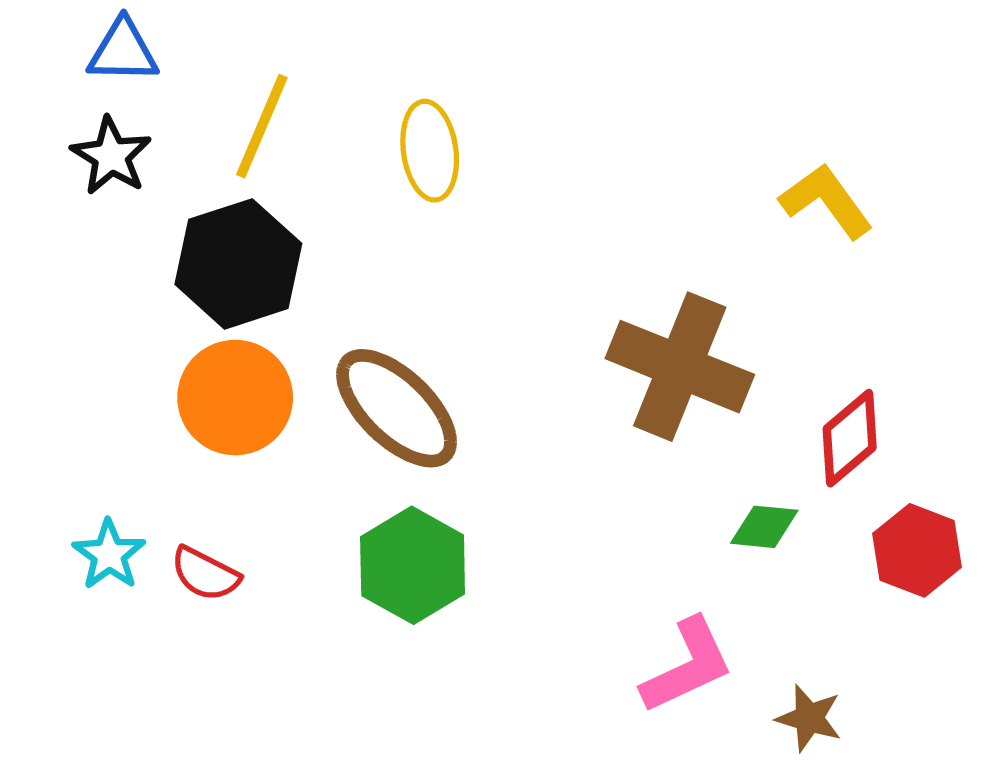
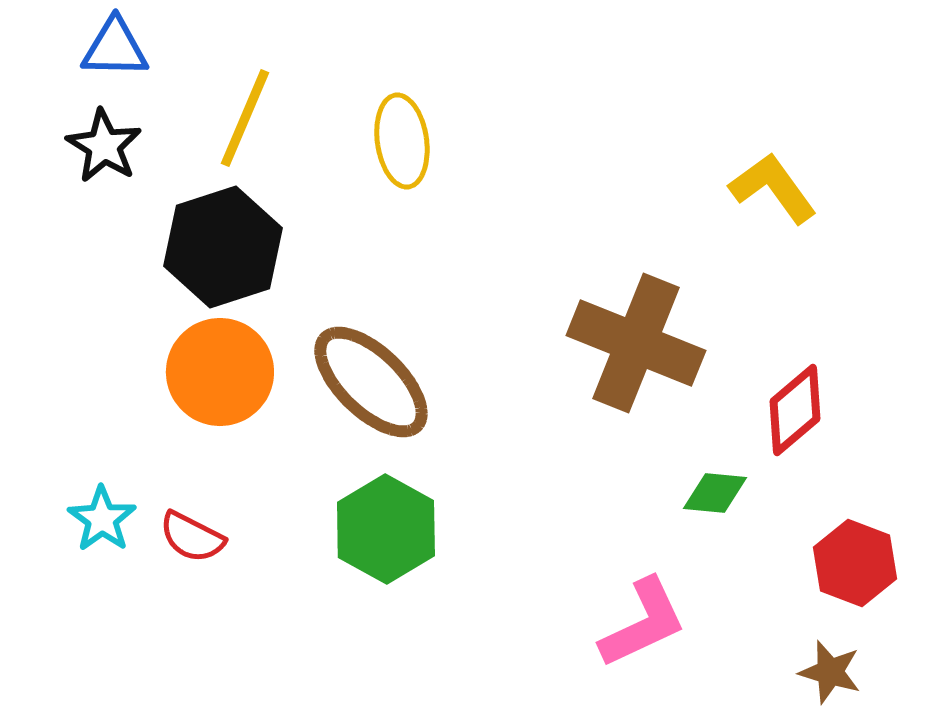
red hexagon: (917, 550) -> (855, 563), moved
brown star: (809, 718) -> (830, 672), moved

